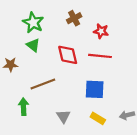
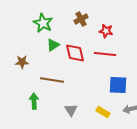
green triangle: (33, 45) -> (53, 45), moved, turned 48
brown line: (43, 84) -> (52, 80), turned 30
blue square: (95, 89) -> (118, 85), moved

